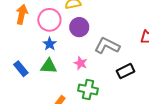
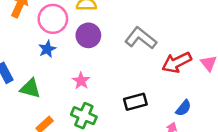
gray L-shape: (107, 46) -> (141, 38), moved
green triangle: (49, 66) -> (30, 88), moved

